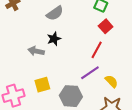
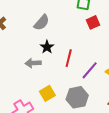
red square: (106, 26) -> (93, 22), turned 32
red line: (97, 50) -> (69, 58), moved

